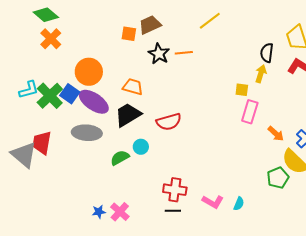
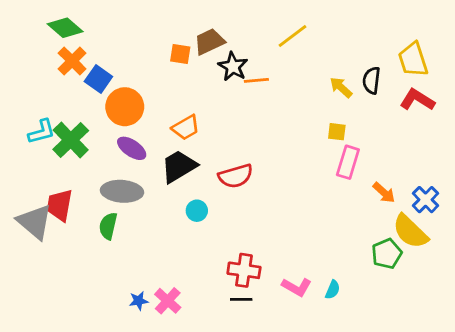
black star: (159, 54) -> (233, 67), moved
yellow arrow: (261, 74) -> (341, 87), moved, turned -66
orange trapezoid: (133, 87) -> (186, 128), turned 135
blue square: (70, 94) -> (98, 79), moved
purple ellipse: (94, 102) -> (132, 148), size x0.7
green semicircle: (120, 158) -> (108, 226), moved, turned -48

